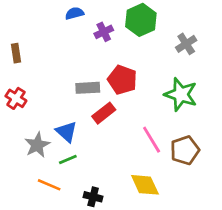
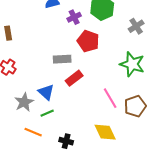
red pentagon: (122, 80) -> (88, 41), moved

